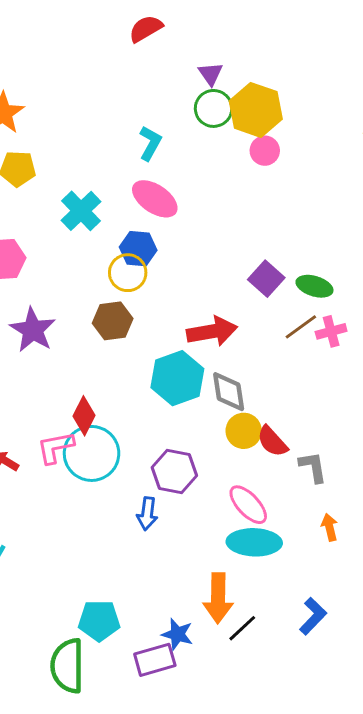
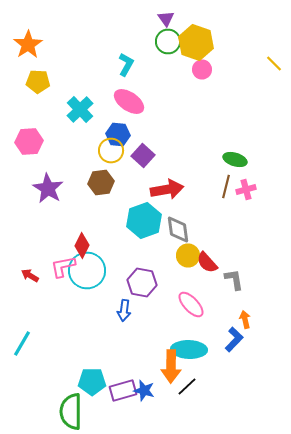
purple square: (266, 279) -> (143, 156), moved
brown line: (301, 327) -> (226, 186), turned -40
cyan ellipse: (254, 542) -> (189, 350), moved
blue L-shape: (313, 616) -> (234, 340), moved
purple rectangle: (155, 660) -> (123, 390), moved

